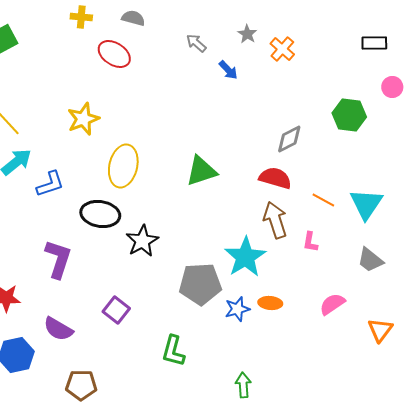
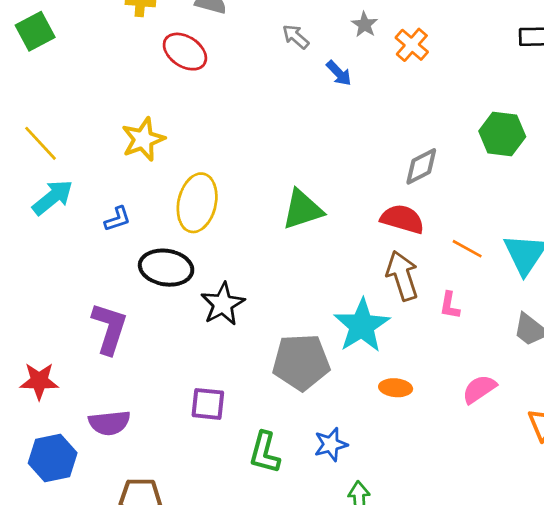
blue L-shape: (50, 184) -> (117, 219), moved, size x0.7
blue star: (237, 309) -> (331, 444), moved
purple square: (116, 310) -> (208, 404), moved, turned -32
purple semicircle: (58, 329) -> (109, 423), turned -36

